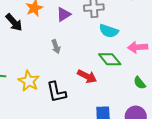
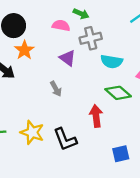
purple triangle: (64, 14) -> (67, 58), moved, turned -42
red arrow: (87, 76) -> (96, 116), turned -114

